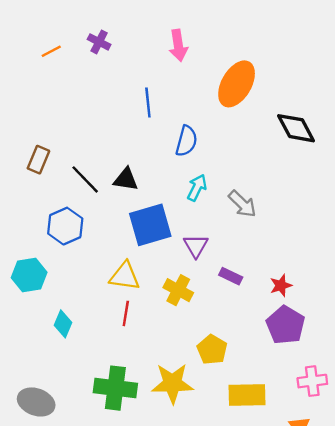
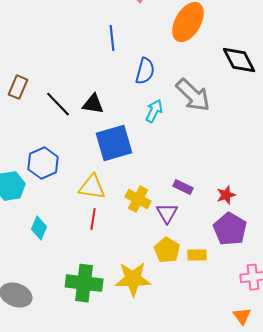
gray arrow: (242, 204) -> (193, 95), moved, size x1.4
blue hexagon: (65, 226) -> (43, 163), moved
purple triangle: (196, 246) -> (167, 213), moved
yellow rectangle: (247, 395) -> (197, 255), moved, size x0.6

